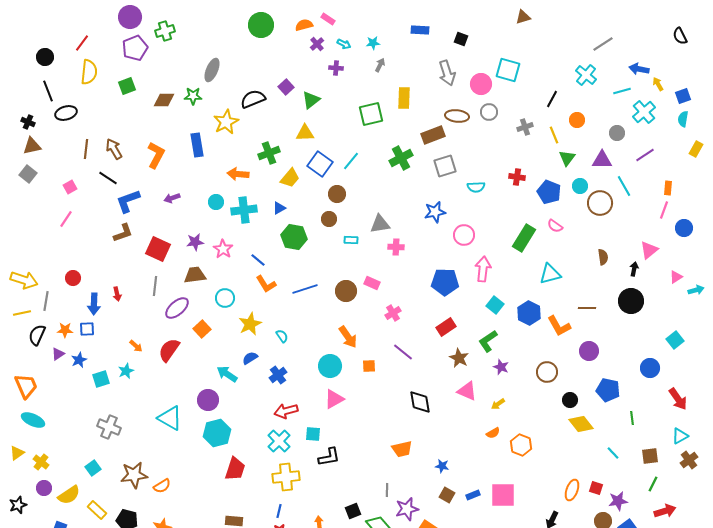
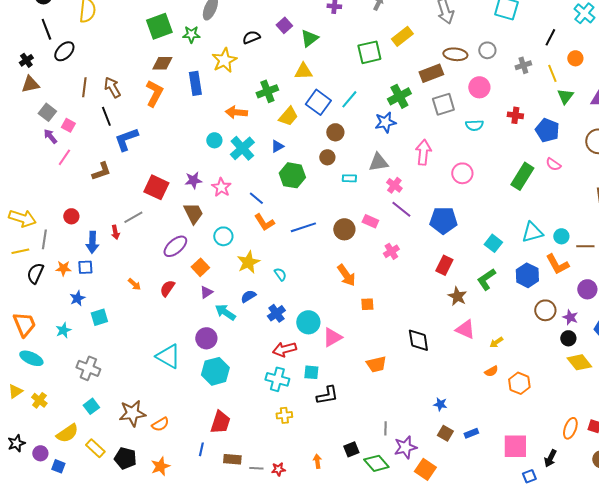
pink circle: (481, 84) -> (479, 87), moved
green square: (127, 86) -> (159, 26), moved, size x1.5
yellow rectangle: (404, 98) -> (402, 36), turned 50
black semicircle: (253, 99) -> (251, 37), size x0.7
brown diamond: (164, 100) -> (162, 63), moved
black ellipse: (66, 113) -> (64, 51), turned -30
black cross: (28, 122) -> (26, 60), turned 32
gray square: (28, 174) -> (47, 112), moved
black line: (108, 178) -> (106, 116), turned 36
cyan circle: (580, 186) -> (561, 236), moved
pink square: (70, 187) -> (68, 125), turned -32
purple arrow: (172, 198) -> (50, 136), moved, turned 70
cyan cross: (244, 210) -> (242, 148), turned -35
blue star: (435, 212) -> (385, 122), moved
brown L-shape: (123, 233) -> (101, 171), moved
pink cross: (396, 247) -> (394, 185), turned 35
pink arrow: (483, 269) -> (423, 152), moved
cyan triangle: (550, 274) -> (532, 232), moved
brown trapezoid: (195, 275) -> (193, 213), turned 70
gray line: (155, 286) -> (133, 217), moved, turned 54
blue hexagon: (529, 313) -> (527, 275), moved
red rectangle: (446, 327) -> (444, 265), turned -30
red semicircle: (169, 350) -> (167, 288), size x0.7
purple line: (403, 352) -> (401, 209), moved
purple triangle: (58, 354) -> (206, 292), moved
cyan circle: (330, 366) -> (308, 322), moved
purple star: (501, 367) -> (570, 317), moved
cyan star: (126, 371) -> (63, 330), moved
gray cross: (109, 427) -> (88, 368), moved
cyan cross: (279, 441) -> (277, 379), turned -30
orange trapezoid: (402, 449) -> (376, 364), moved
red trapezoid: (235, 469) -> (220, 422), moved
yellow cross: (286, 477) -> (284, 415), size x0.6
purple circle: (44, 488) -> (40, 453), moved
pink square: (503, 495) -> (515, 446), moved
blue line: (279, 511) -> (201, 449), moved

